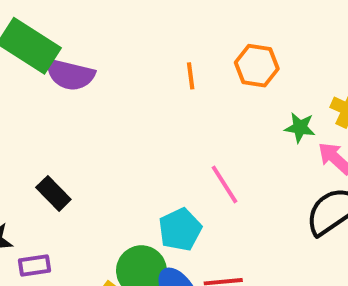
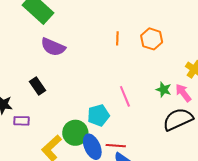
purple semicircle: (70, 75) -> (53, 47), moved
green star: (300, 128) -> (164, 90), moved

